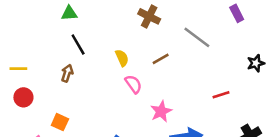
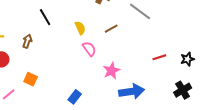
black star: (256, 63) -> (187, 59), moved
brown arrow: (67, 73) -> (27, 41), moved

